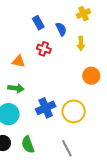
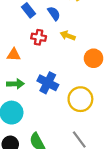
yellow arrow: (81, 44) -> (68, 36), moved, turned 120
blue cross: (46, 108) -> (48, 83), moved, turned -30

